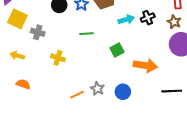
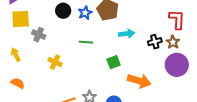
black cross: (148, 18) -> (155, 42), moved
yellow square: (17, 19) -> (21, 19), turned -36
yellow arrow: (17, 56) -> (16, 55), turned 40

